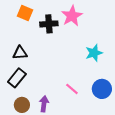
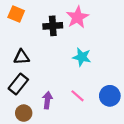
orange square: (25, 13) -> (16, 14), moved
cyan star: (94, 53) -> (82, 57), moved, turned 30
purple arrow: (44, 104) -> (47, 100), moved

